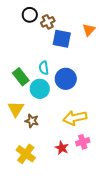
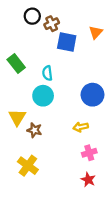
green rectangle: (21, 77) -> (16, 63), moved
blue circle: (66, 79) -> (93, 95), moved
yellow arrow: (75, 118) -> (81, 127), size x0.6
red star: (62, 148) -> (88, 180), moved

